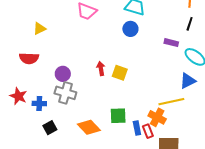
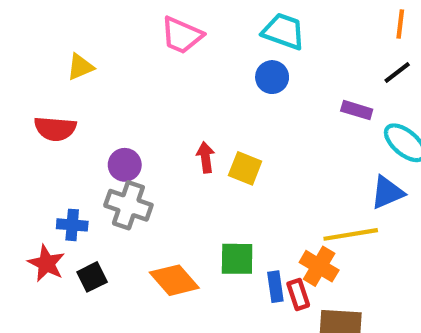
black line: (190, 24) -> (397, 72), turned 32
red star: (18, 96) -> (46, 263), moved

